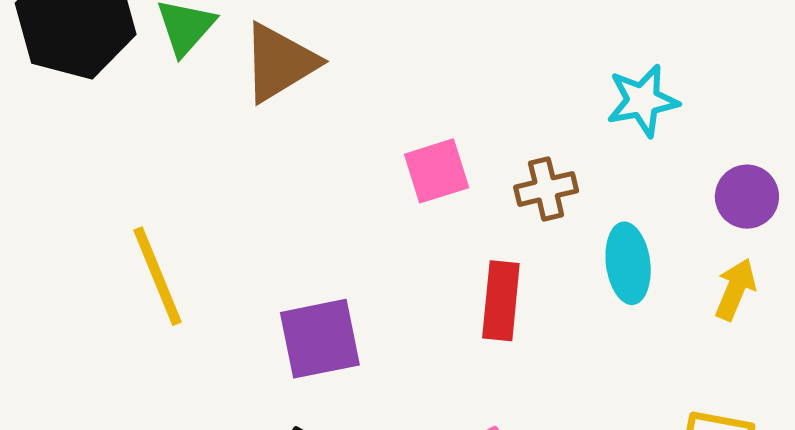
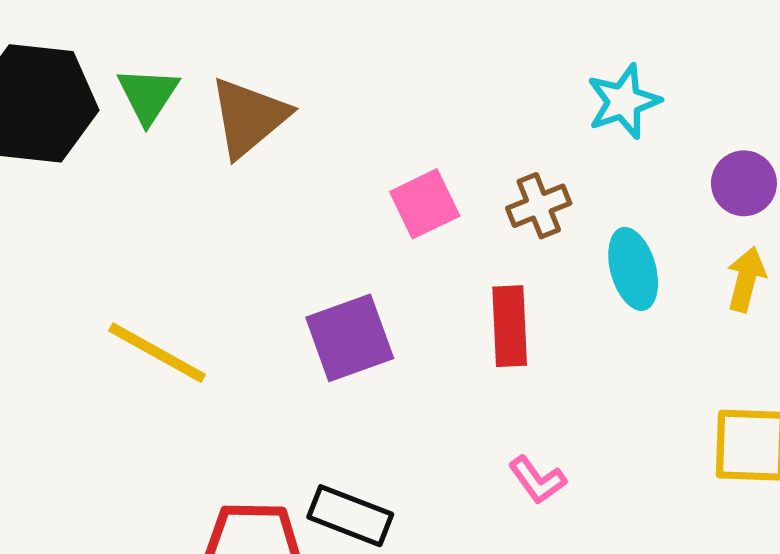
yellow line: (158, 276) -> (157, 353), turned -30
purple square: (320, 339) -> (350, 338), moved

